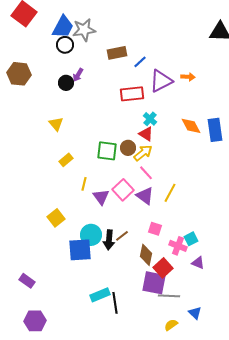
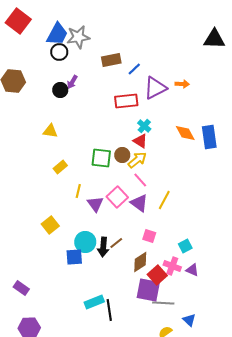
yellow triangle: (56, 124) -> (50, 131), turned -42
pink cross: (178, 246) -> (172, 266), moved
blue square: (80, 250) -> (74, 257), size x0.7
brown diamond: (146, 255) -> (140, 262), turned 45

